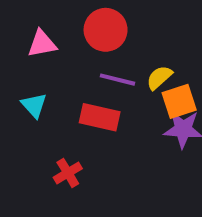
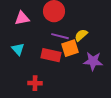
orange square: (179, 101) -> (70, 48), moved
red cross: (68, 173) -> (35, 83), turned 32

